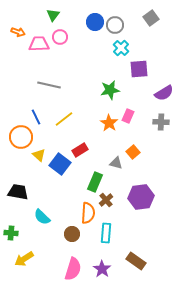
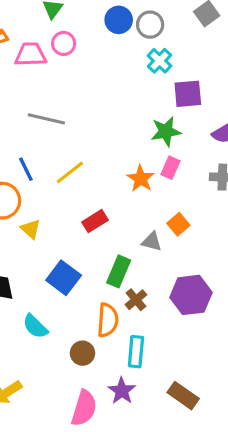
green star: (110, 90) -> (166, 131), moved
blue square: (60, 164) -> (64, 278), moved
purple star: (102, 269) -> (122, 391), moved

